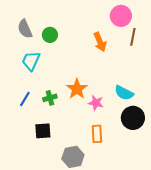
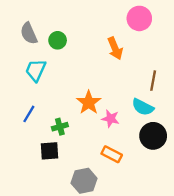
brown line: (133, 37) -> (153, 81), moved
green cross: (50, 98) -> (60, 127), moved
orange rectangle: (97, 134) -> (112, 154), turned -60

